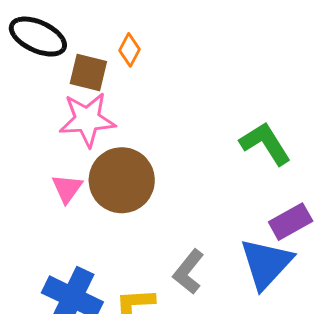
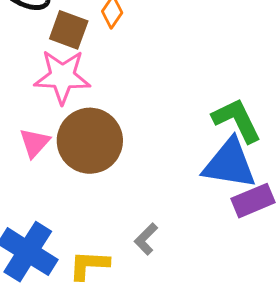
blue triangle: (266, 264) -> (230, 164), moved, turned 50
gray L-shape: (188, 272) -> (146, 239), size x0.7

